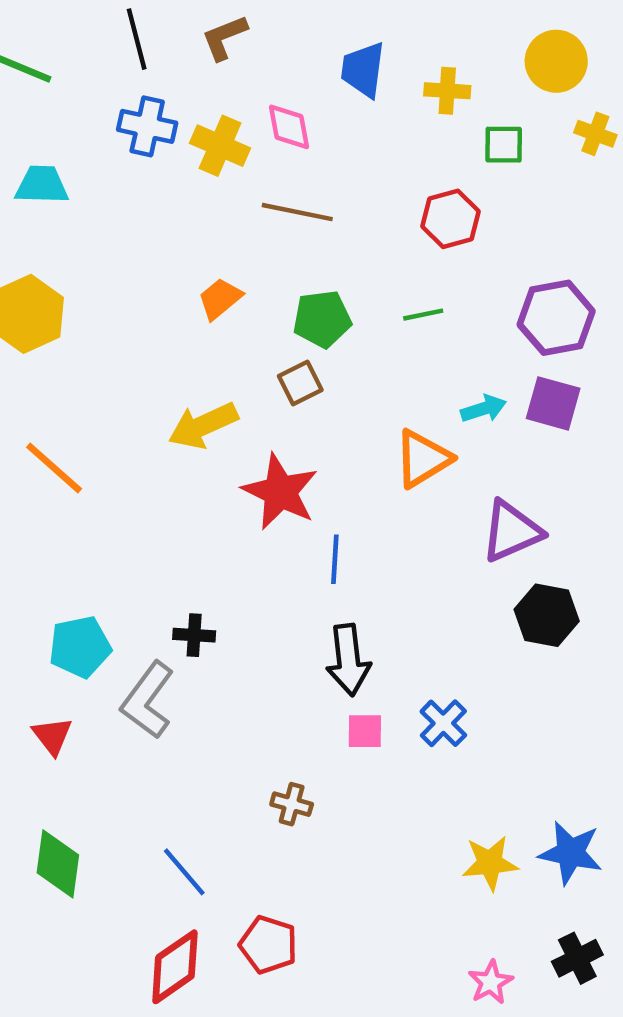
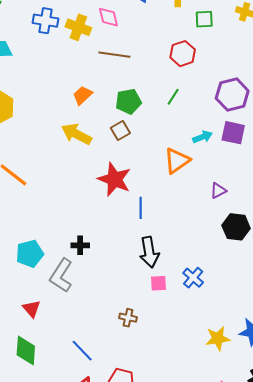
green line: (423, 315) -> (173, 97), turned -42
yellow arrow: (203, 425) -> (77, 134), moved, turned 56
purple triangle: (511, 531) -> (218, 191), size x0.6
red triangle: (52, 736) -> (32, 309), moved

